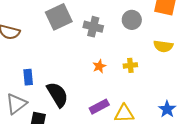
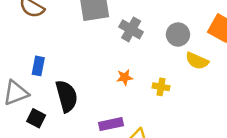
yellow semicircle: (163, 46) -> (197, 61), moved

